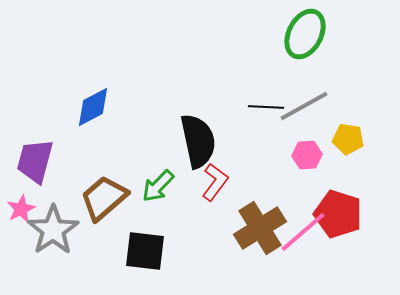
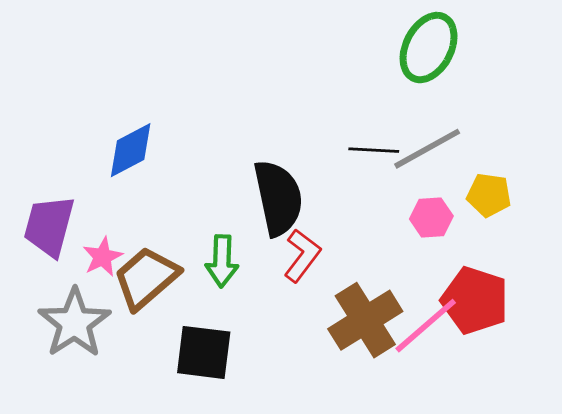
green arrow: (158, 186) -> (222, 261), turned -42
pink star: (21, 209) -> (103, 257), moved

